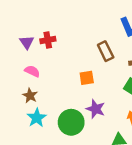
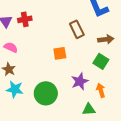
purple star: (96, 109) -> (80, 81), moved, turned 30
cyan star: (37, 118) -> (15, 89), turned -30

